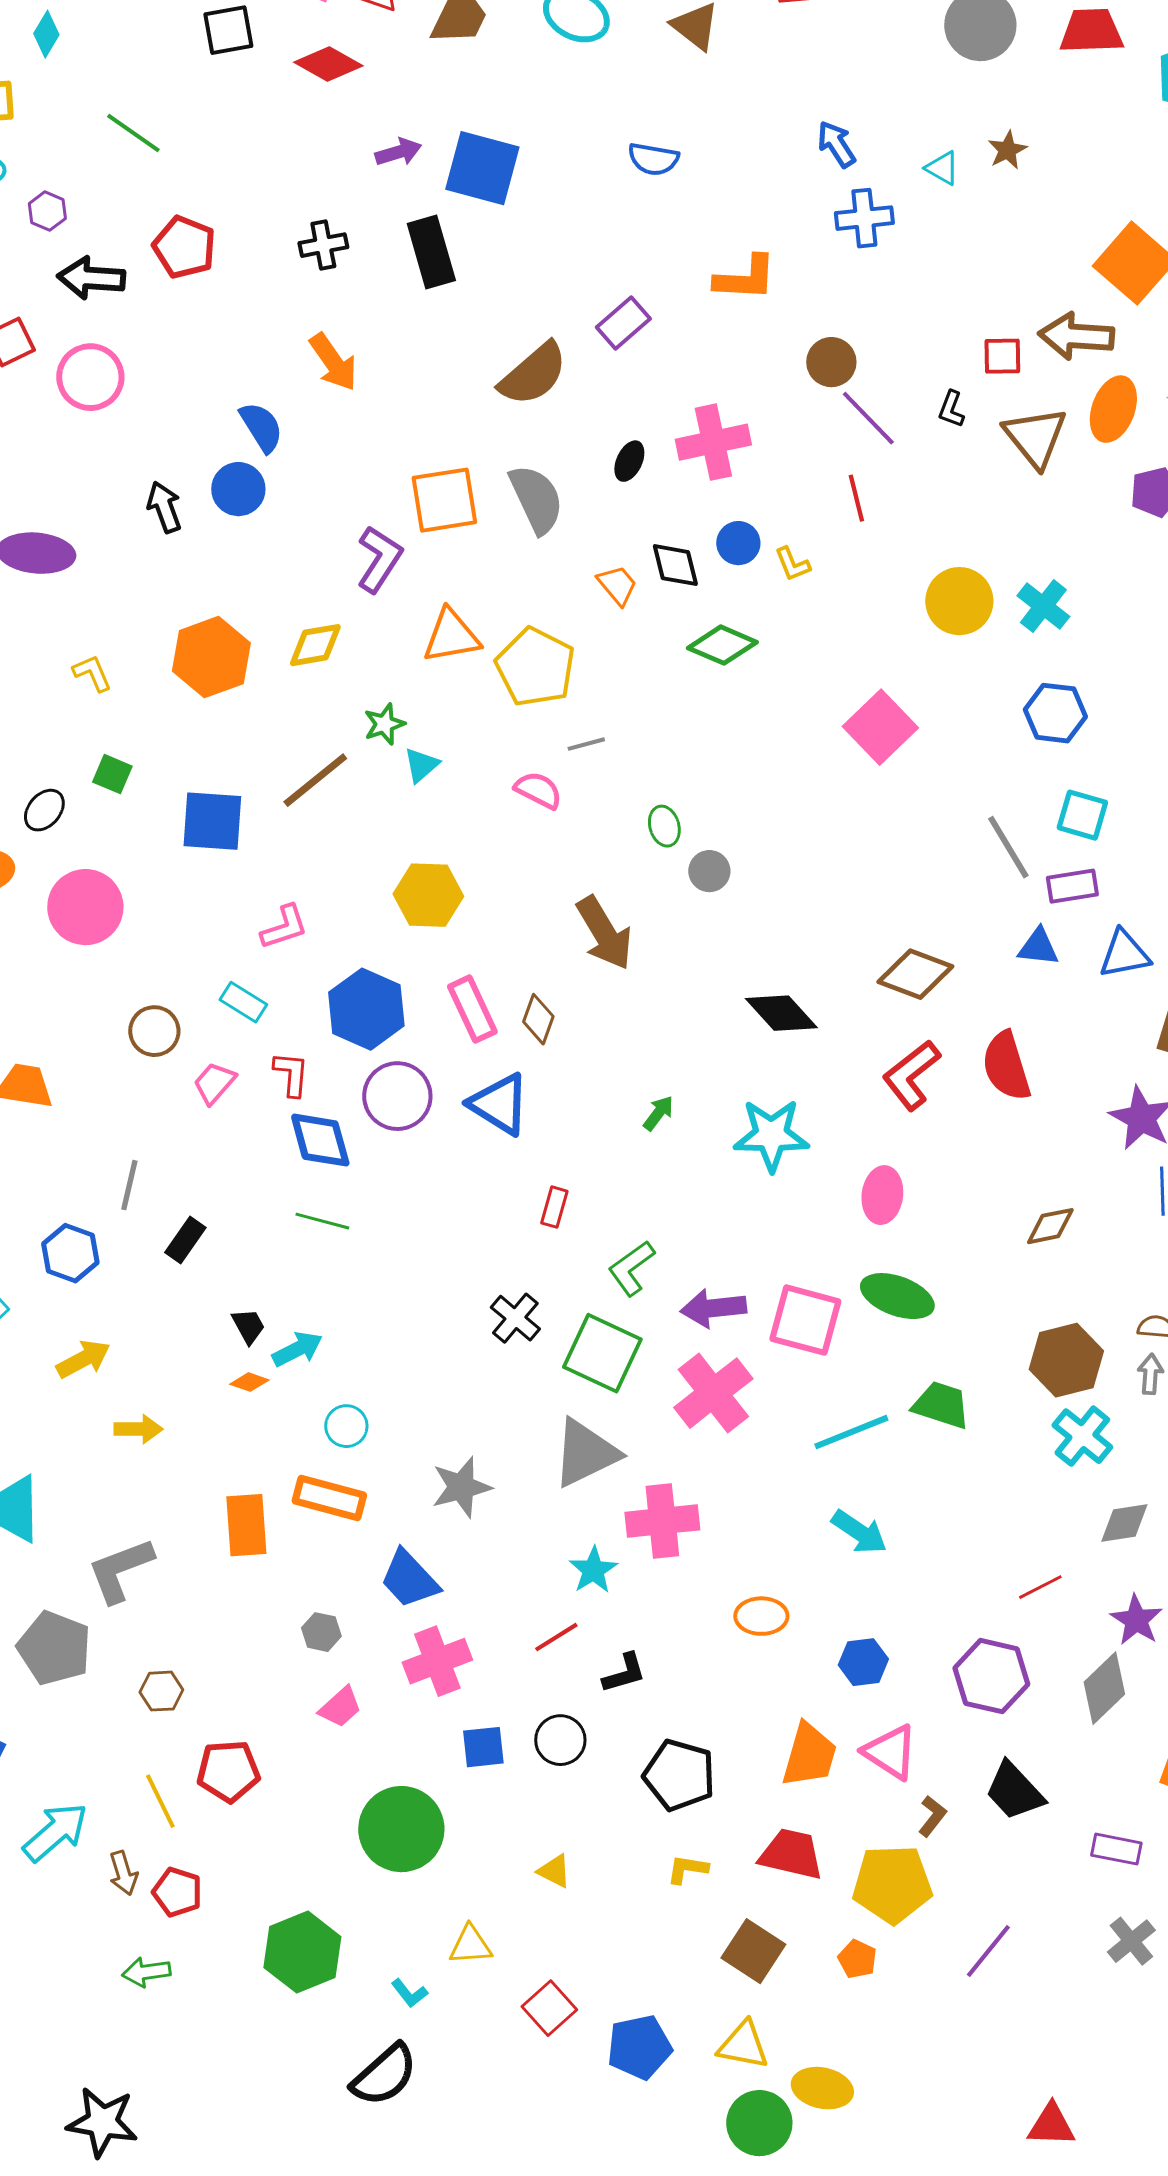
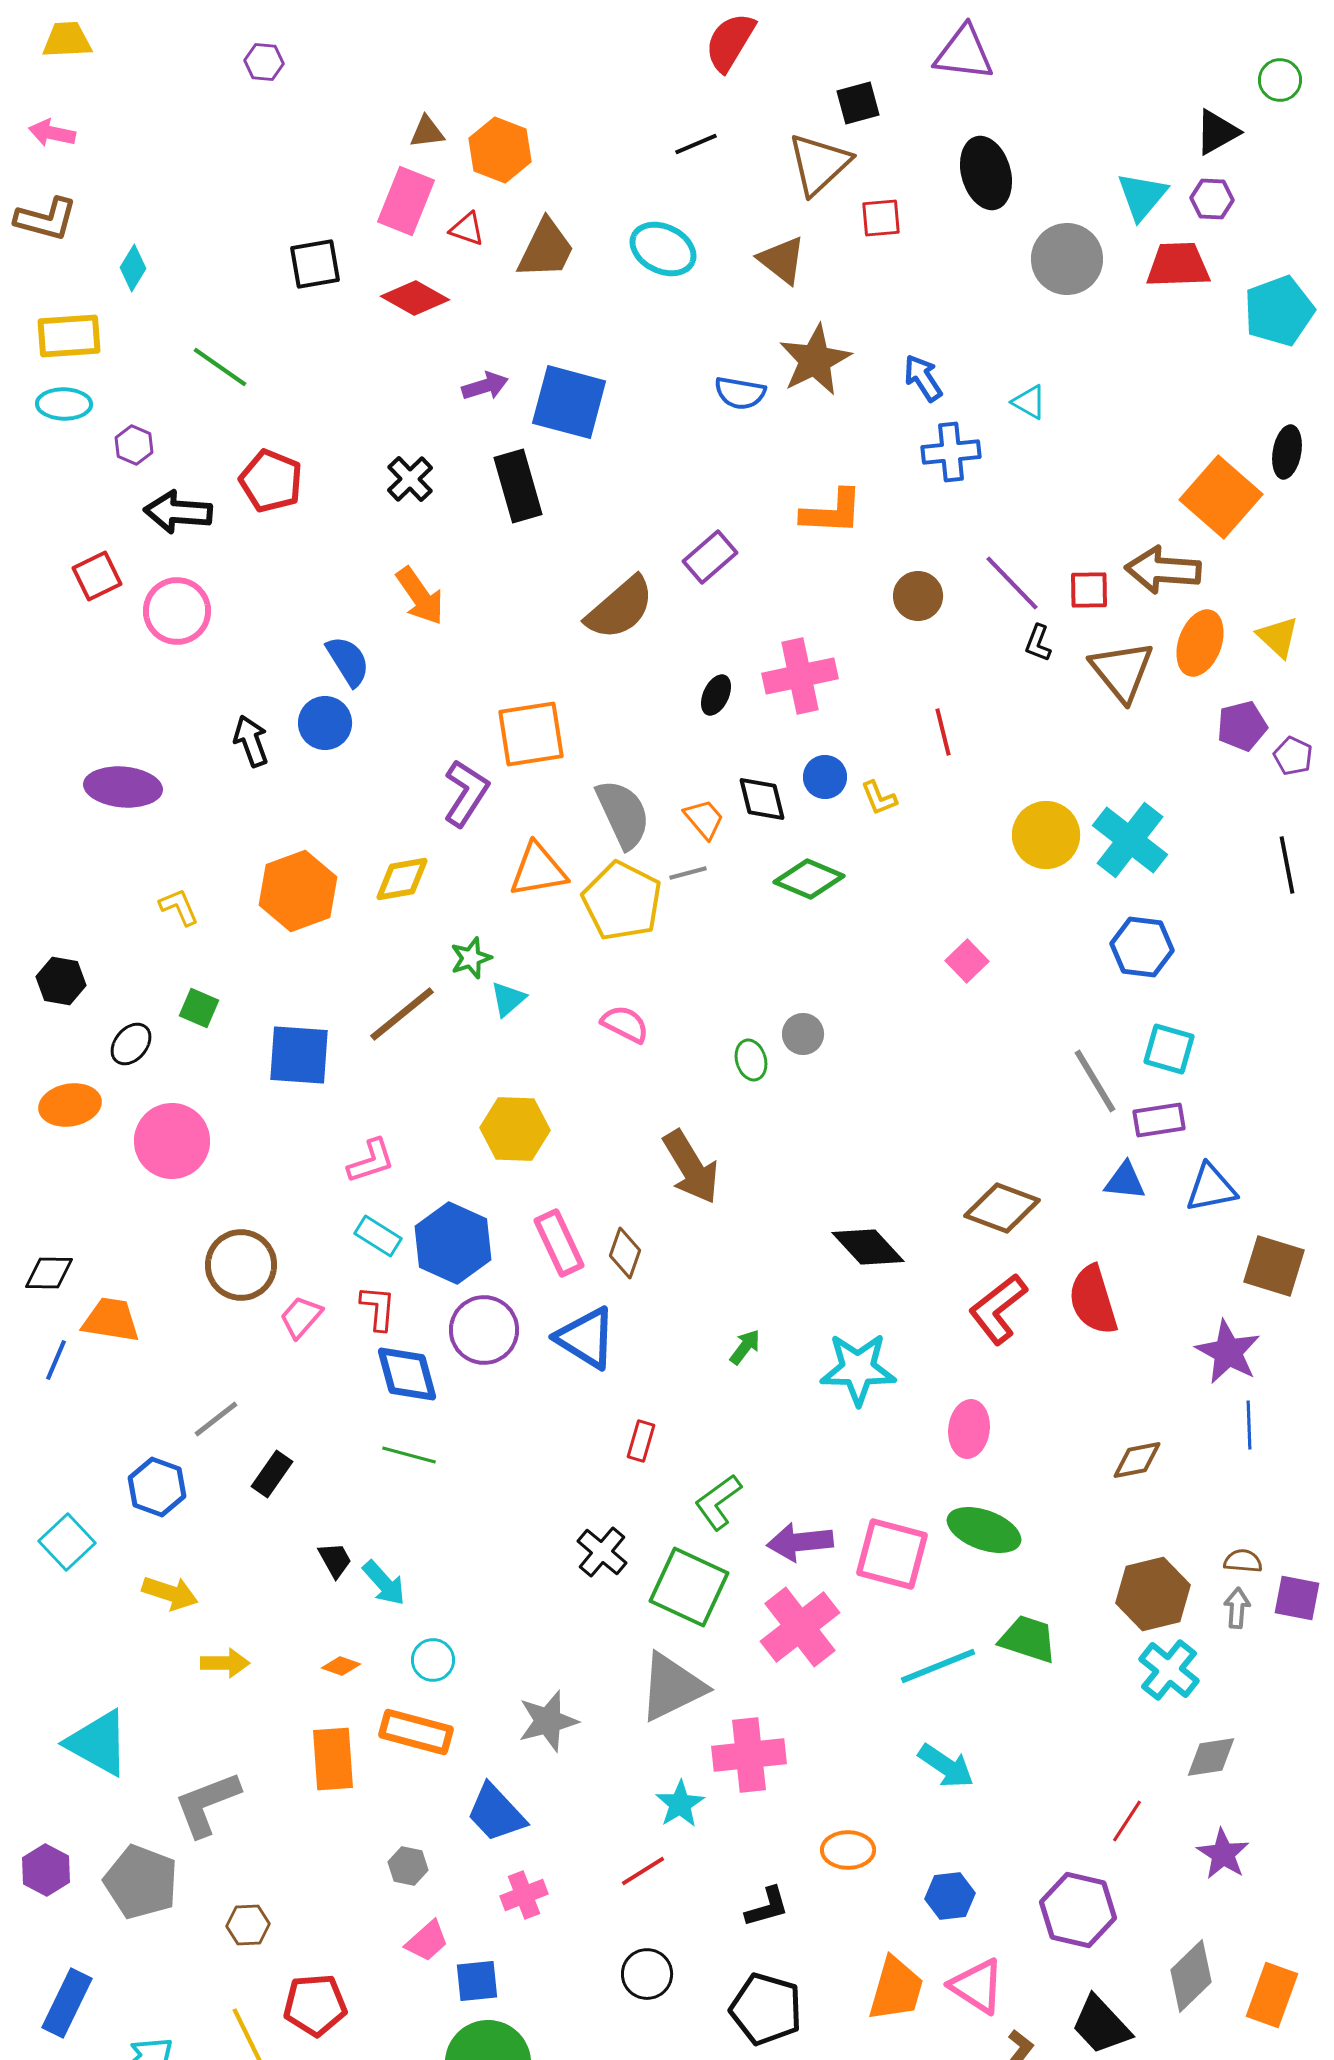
brown star: (1007, 150) -> (815, 360), moved, size x1.8
black cross: (323, 245) -> (410, 479), turned -33
purple line: (868, 418) -> (1012, 583), moved
gray semicircle: (536, 499) -> (623, 814), moved
cyan cross: (1043, 606) -> (1130, 840), size x1.4
pink square: (880, 727) -> (967, 961), size x0.6
gray line: (586, 744) -> (688, 873), moved
gray circle: (709, 871) -> (803, 1034), moved
cyan rectangle: (243, 1002) -> (378, 1236), moved
brown circle: (154, 1031) -> (241, 1265), size x1.4
gray line: (129, 1185) -> (216, 1419), turned 39
cyan arrow: (297, 1349) -> (384, 1583), turned 75
yellow arrow: (83, 1359) -> (170, 1593), turned 46
orange diamond: (249, 1382) -> (341, 1666), moved
red line: (1040, 1587) -> (1127, 1821), turned -30
pink cross: (437, 1661) -> (524, 1895), size x0.7
black L-shape: (624, 1673) -> (767, 1907), moved
gray diamond: (1104, 1688) -> (1191, 1976), moved
blue square: (483, 1747) -> (477, 1981), moved

